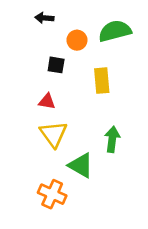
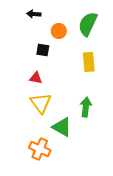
green semicircle: (115, 31) -> (88, 24), turned -50
yellow rectangle: (102, 81) -> (89, 62), moved

